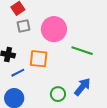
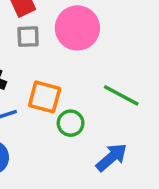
pink circle: (54, 29) -> (77, 28), moved
green circle: (58, 94) -> (71, 123), moved

